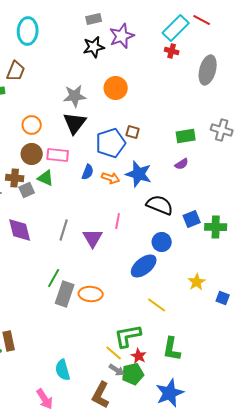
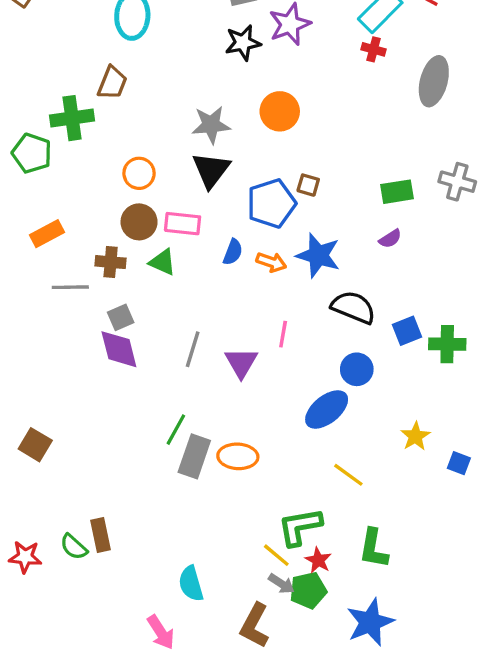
gray square: (27, 190) -> (121, 317), moved

